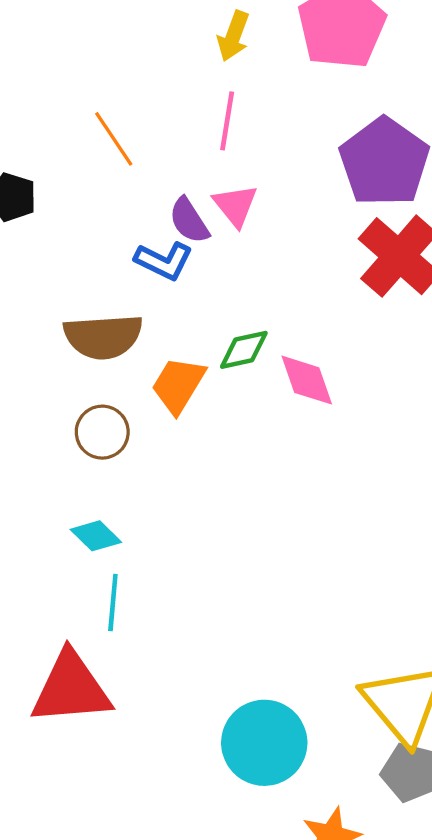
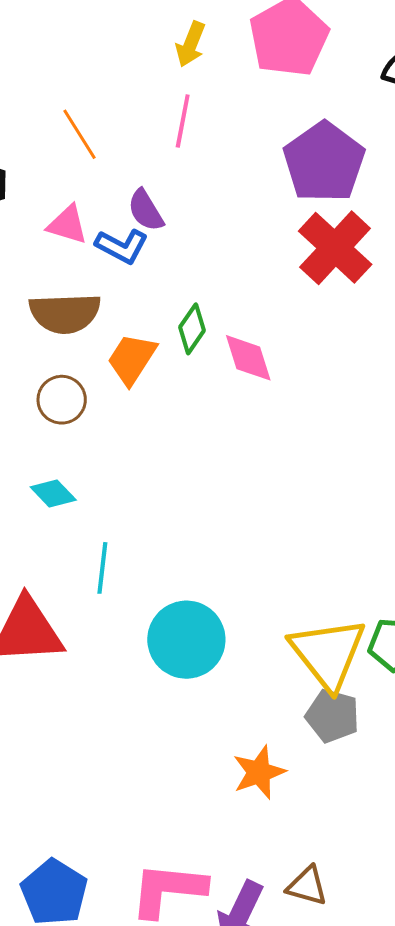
pink triangle: (235, 205) -> (68, 225), moved, turned -36
green diamond: (244, 350) -> (192, 329), turned -45
cyan line: (113, 602) -> (102, 568), moved
cyan circle: (264, 743) -> (186, 640), moved

